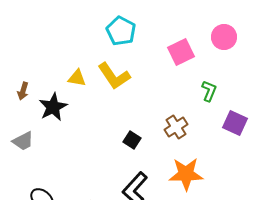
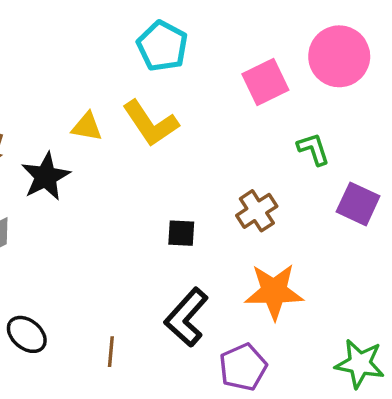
pink circle: (224, 37) -> (339, 56), size x1.4
green L-shape: (209, 91) -> (313, 149), turned -40
black square: (132, 140) -> (181, 233), turned -30

